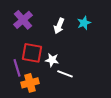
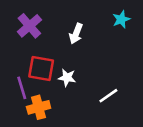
cyan star: (84, 23) -> (121, 19), moved
white line: (65, 74) -> (108, 96), moved, turned -56

